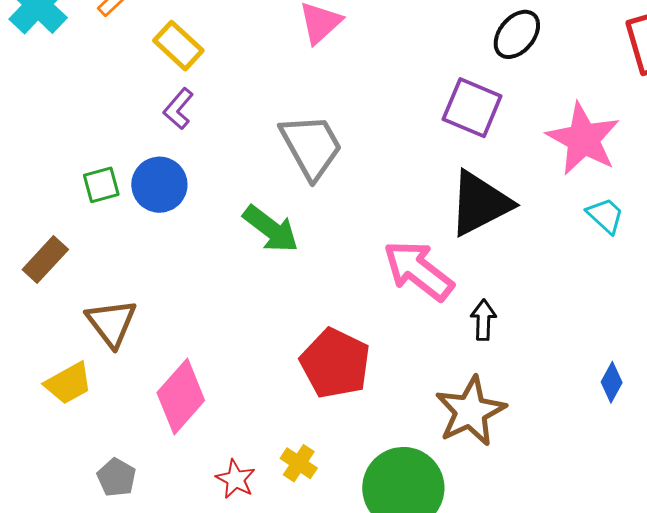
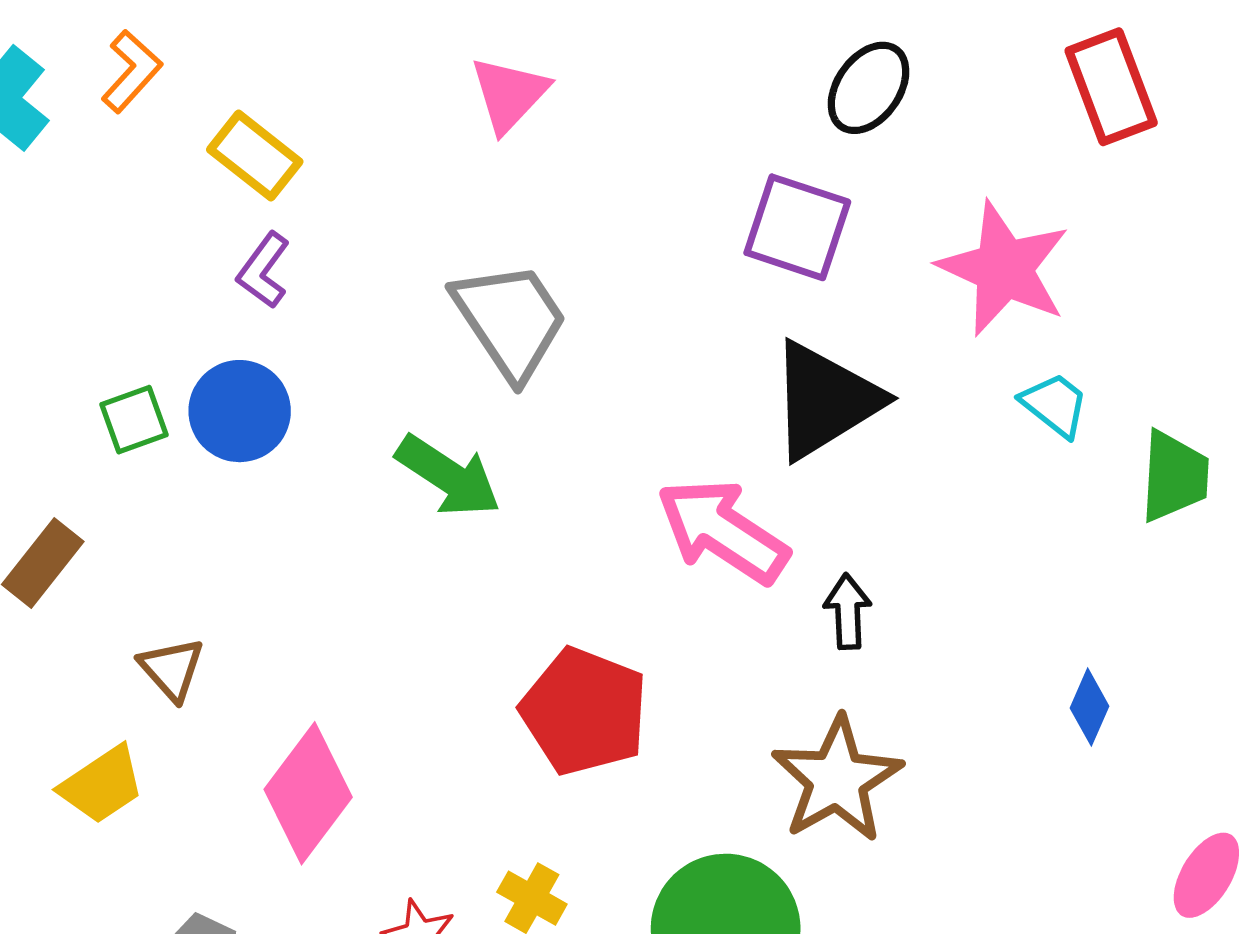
brown triangle: (111, 323) -> (172, 669), size x0.7

